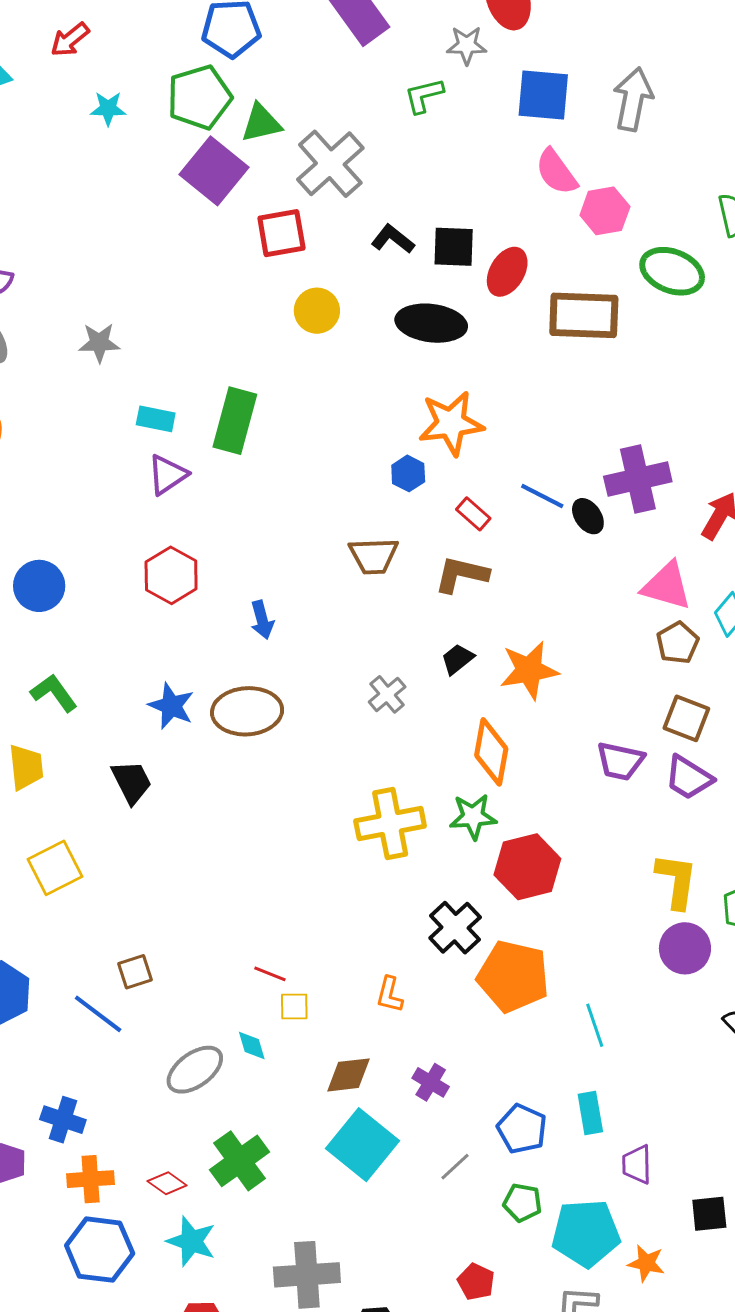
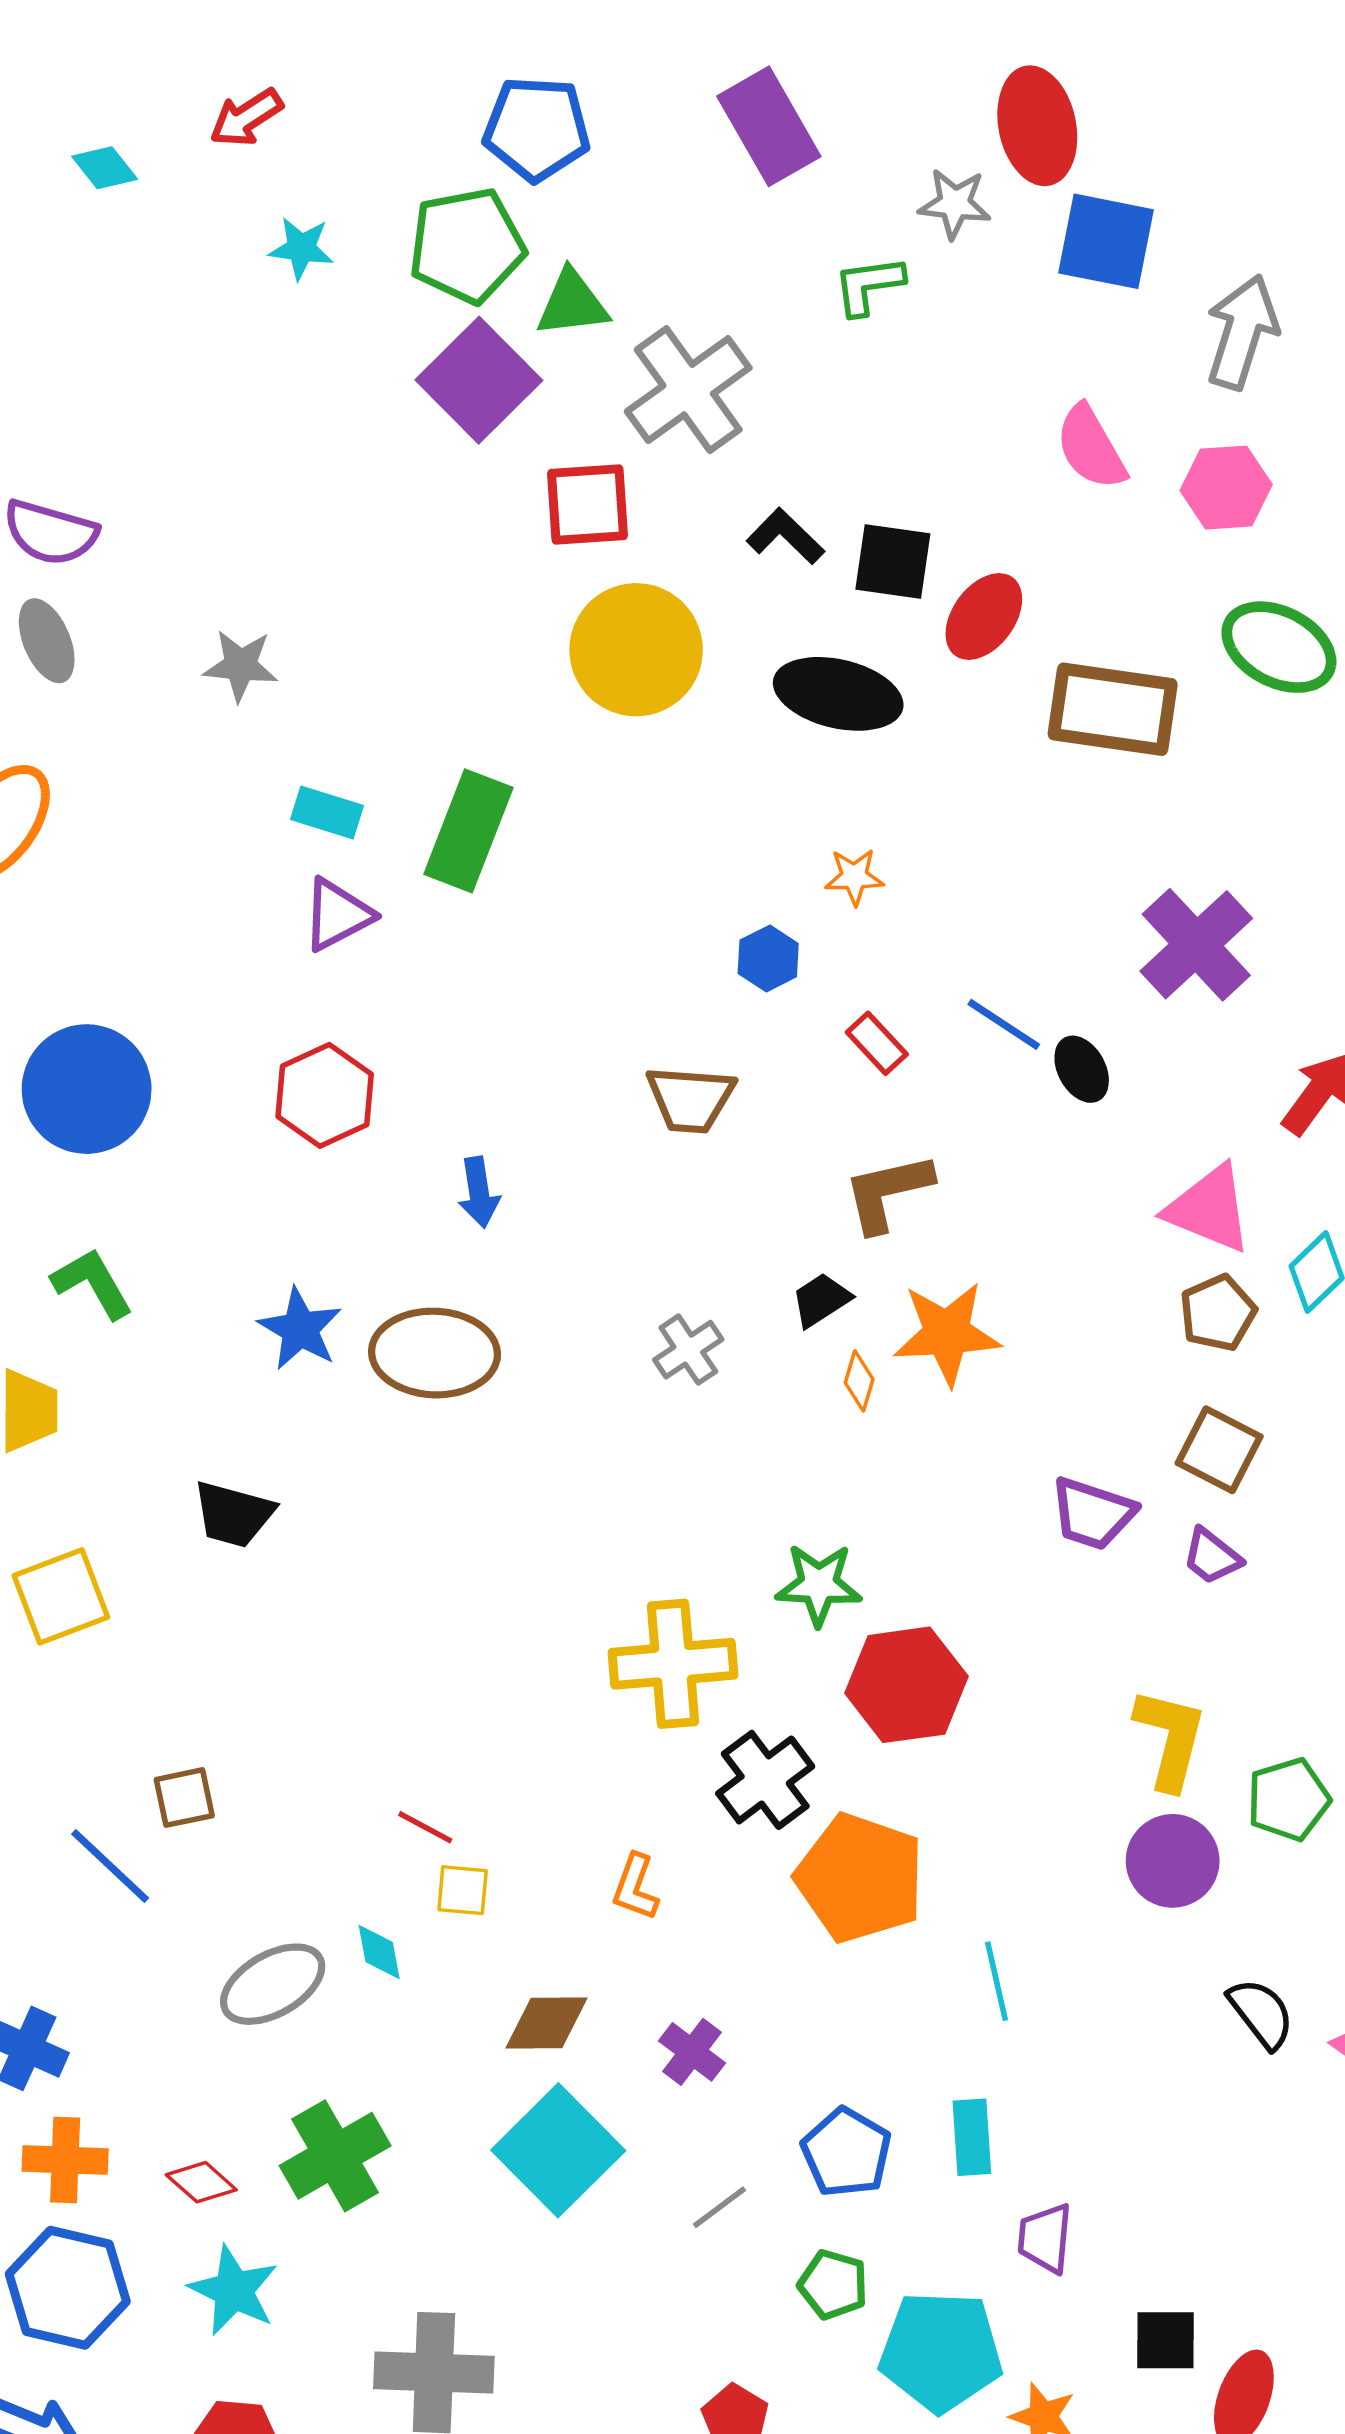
blue square: (543, 95) -> (1106, 241), moved
pink hexagon: (605, 211) -> (1226, 488), moved
yellow circle: (317, 311) -> (636, 650), size x1.6
orange star: (451, 423) -> (854, 877), size x0.5
purple cross: (638, 479) -> (1196, 945), moved, turned -36
brown L-shape: (461, 574) -> (888, 1192), moved, turned -32
blue circle: (39, 586) -> (87, 1089), size x1.4
orange diamond: (491, 752) -> (859, 1381), moved, size x0.5
purple trapezoid: (689, 778) -> (1212, 1556), size x0.7
black trapezoid: (132, 782) -> (233, 1514), moved, turned 126
yellow cross: (390, 823) -> (673, 1664), moved

